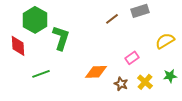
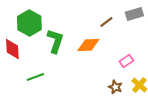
orange diamond: (96, 72) -> (88, 45), moved

